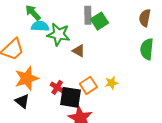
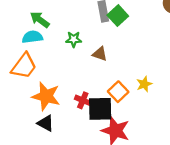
cyan semicircle: (40, 26) -> (32, 37), moved
green star: (59, 34) -> (74, 39), size x0.6
orange star: (27, 78) -> (46, 96), turned -30

